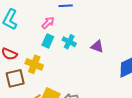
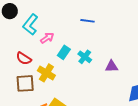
pink arrow: (48, 23) -> (47, 38), moved
purple triangle: (97, 46) -> (112, 66), turned -32

